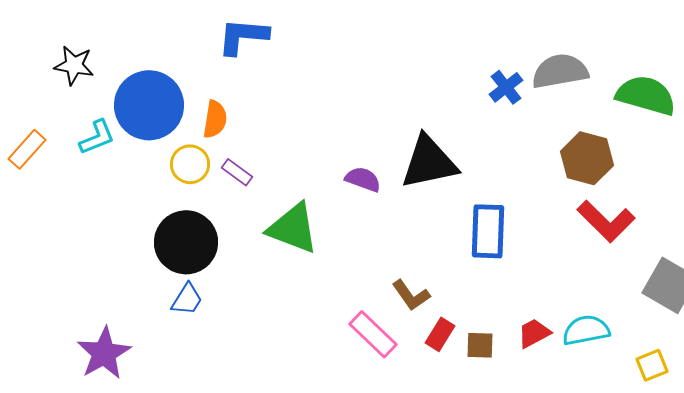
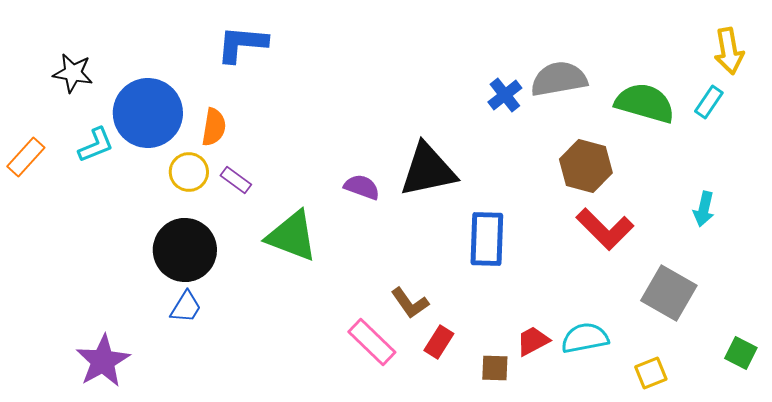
brown square: (480, 345) -> (495, 368), moved

